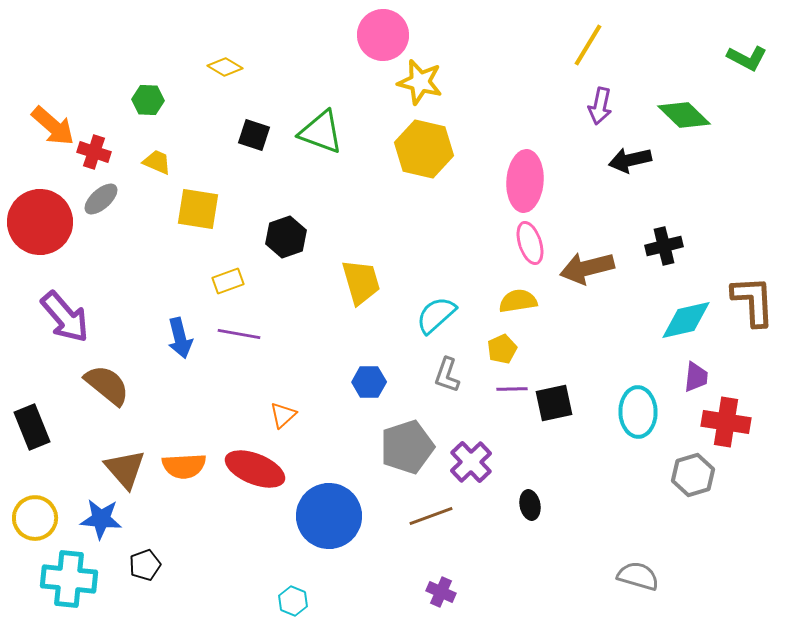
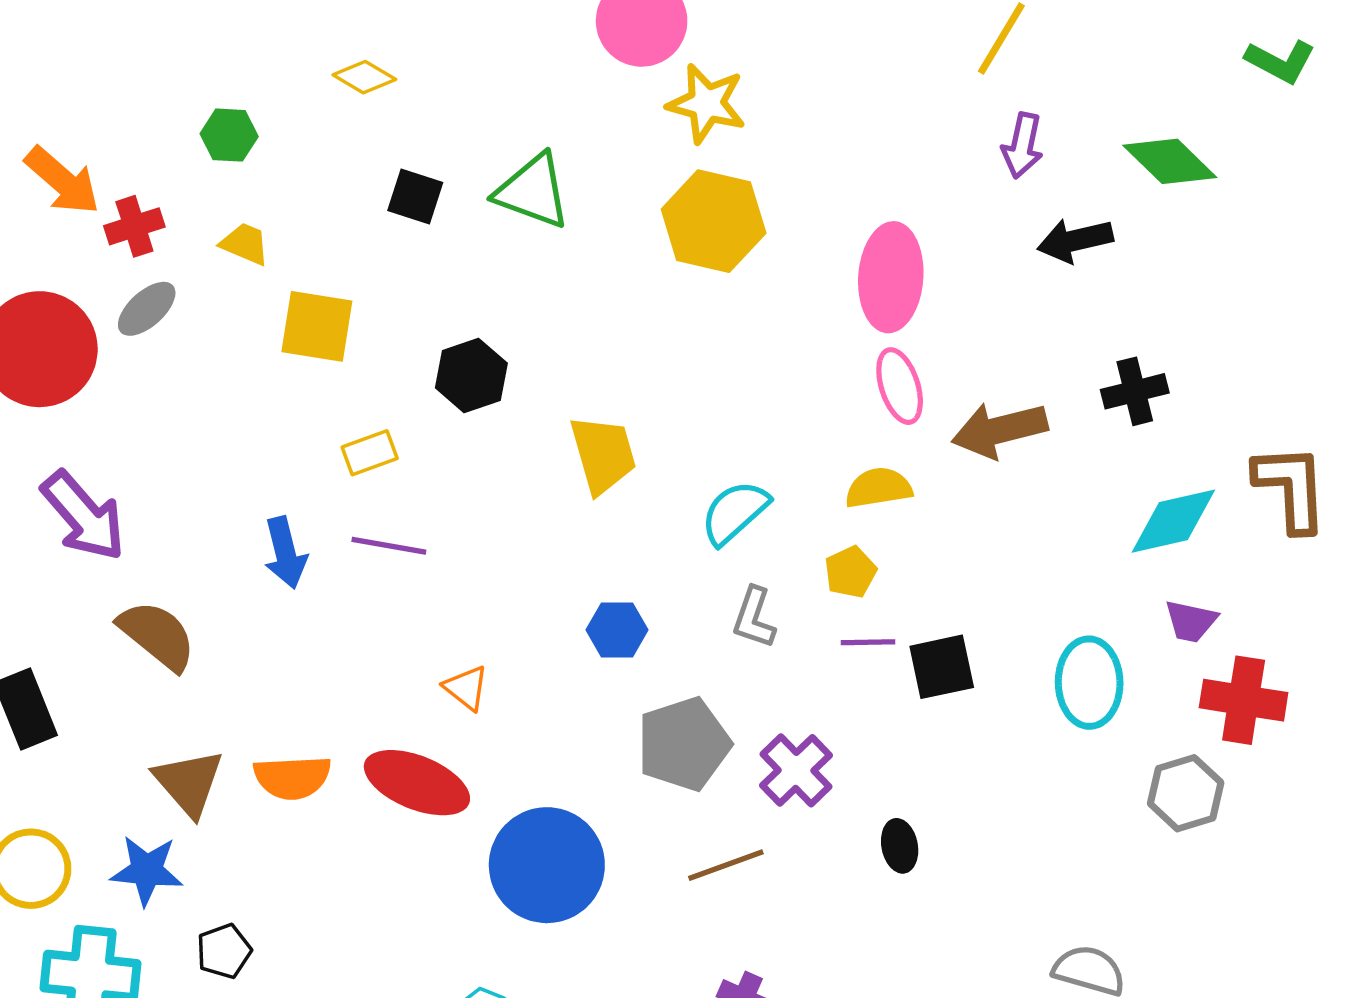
red cross: (94, 152) -> (134, 226), turned -36
purple trapezoid: (696, 377) -> (1191, 621), turned 96
orange triangle: (283, 415) -> (466, 688), turned -40

